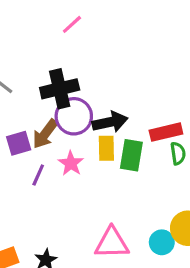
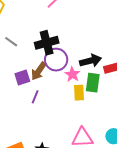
black arrow: (110, 122) -> (91, 61), moved
yellow rectangle: (106, 148) -> (79, 93), moved
pink star: (71, 163) -> (72, 74), moved

